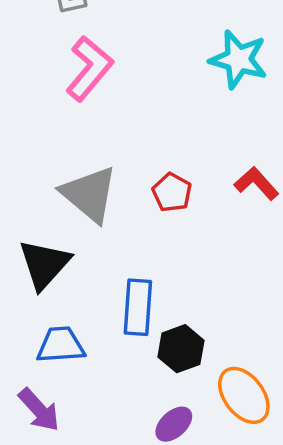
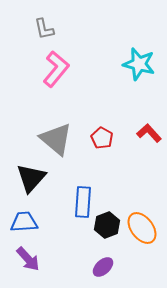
blue trapezoid: (61, 345) -> (24, 222), moved
orange ellipse: (244, 395) -> (142, 228), moved

